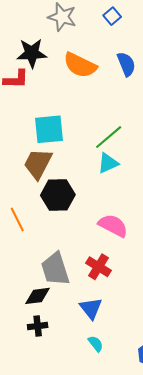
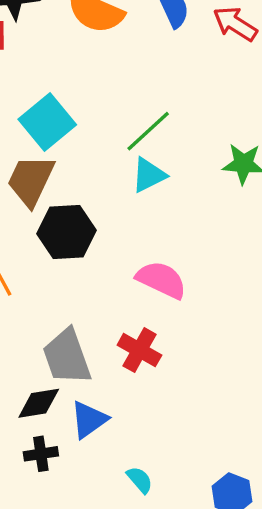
cyan square: (49, 129) -> (47, 122), turned -32
blue triangle: (91, 308) -> (89, 420), moved, turned 35

